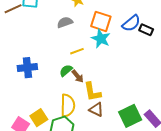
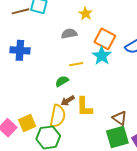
blue cross: (27, 68) -> (20, 50), moved
brown arrow: (78, 76) -> (68, 101), moved, turned 88
brown triangle: (96, 109) -> (120, 118), moved

